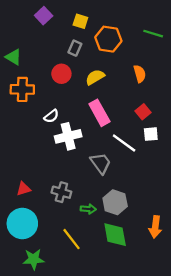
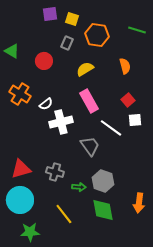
purple square: (44, 16) -> (50, 14), moved, turned 35
red circle: (61, 74) -> (44, 61), moved
orange cross: (22, 89) -> (20, 94), moved, turned 30
red triangle: (23, 189) -> (21, 169), size x1.5

